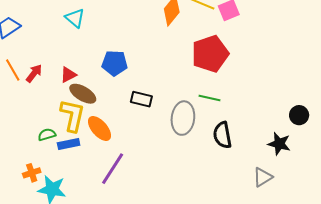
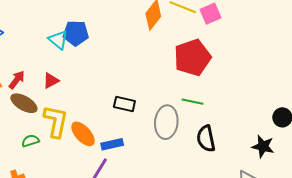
cyan triangle: (75, 18) -> (58, 40), moved
blue pentagon: (115, 63) -> (76, 33), moved
brown ellipse: (83, 94) -> (24, 103), moved
blue rectangle: (69, 144) -> (112, 144), moved

